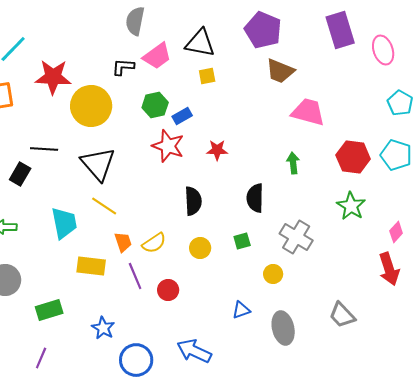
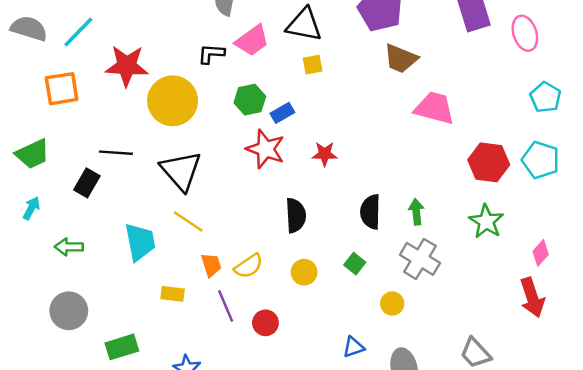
green arrow: (293, 163) -> (416, 212), moved
green square: (242, 241) -> (355, 264), turned -36
yellow rectangle: (91, 266) -> (173, 294), size x0.7

